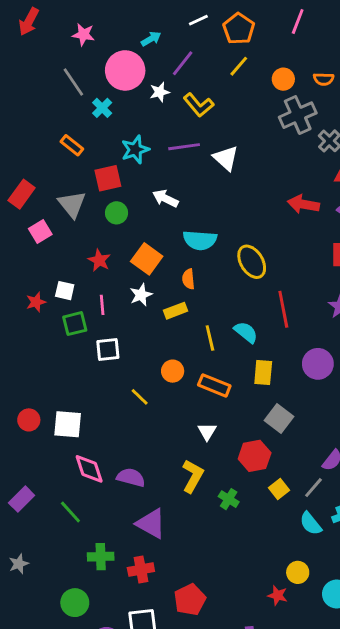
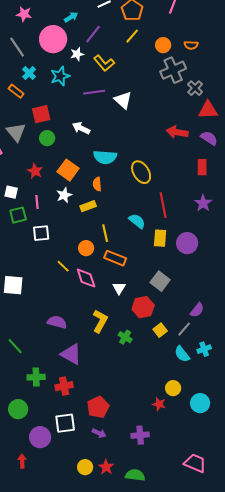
cyan cross: (102, 108) -> (29, 73), moved
cyan star: (135, 150) -> (60, 76), moved
yellow line: (210, 338) -> (105, 233), moved
yellow rectangle: (263, 372) -> (160, 238), moved
white triangle: (207, 431) -> (119, 288), moved
pink diamond: (89, 469) -> (86, 278), moved

